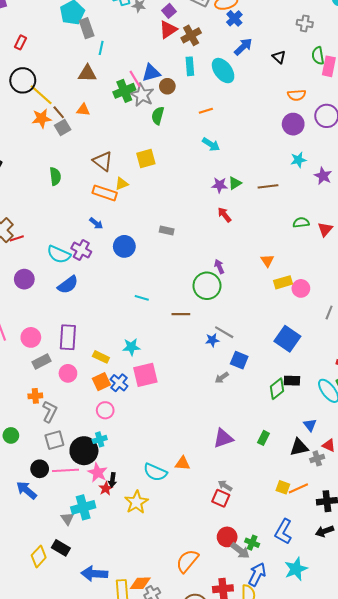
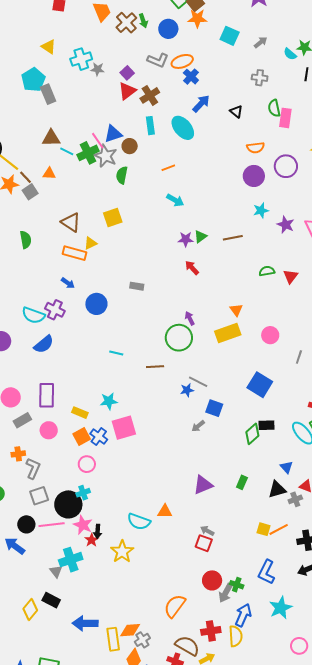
cyan line: (101, 48) -> (67, 151), moved, turned -72
yellow rectangle: (283, 282) -> (228, 333), moved, size x1.4
gray arrow: (240, 551) -> (226, 593), turned 84

